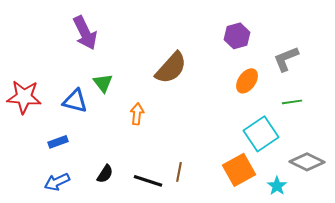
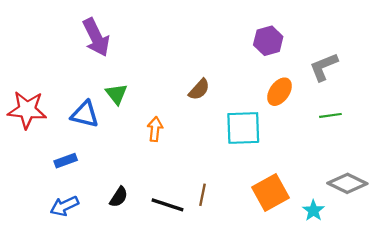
brown semicircle: (171, 68) -> (199, 89), moved, size x0.6
cyan square: (261, 134) -> (243, 128), moved, turned 32

